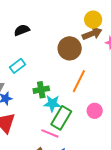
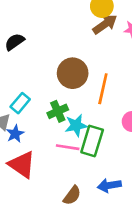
brown circle: (70, 48) -> (73, 73), moved
cyan rectangle: (17, 66) -> (20, 103), moved
pink line: (50, 133) -> (68, 147), moved

